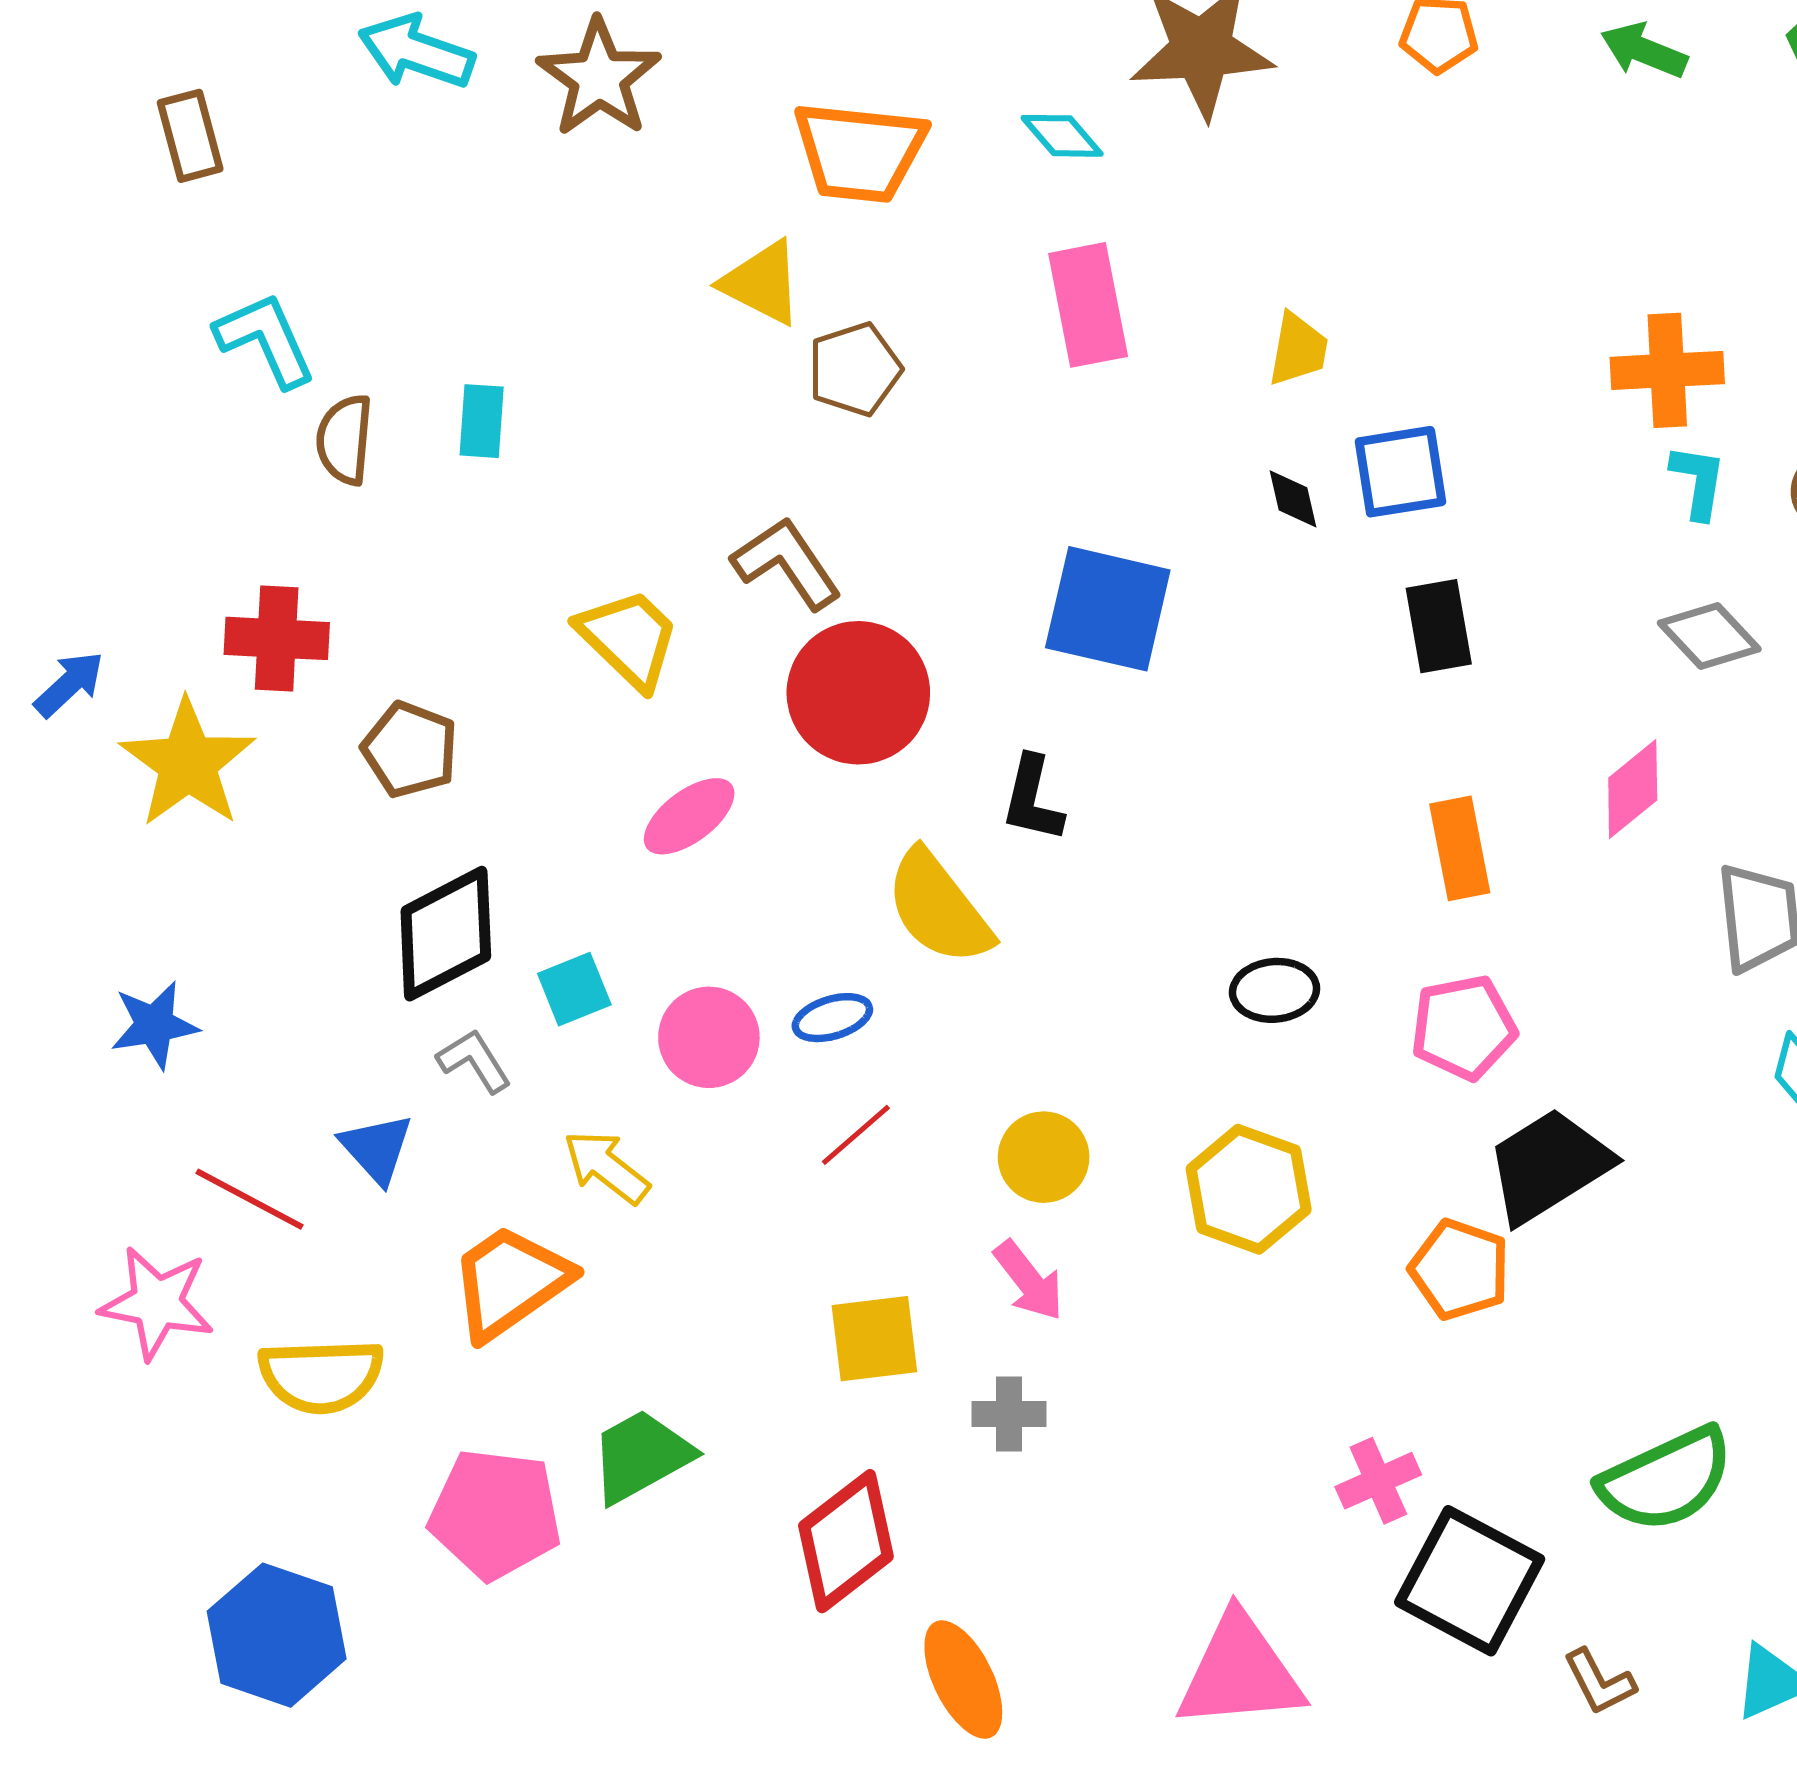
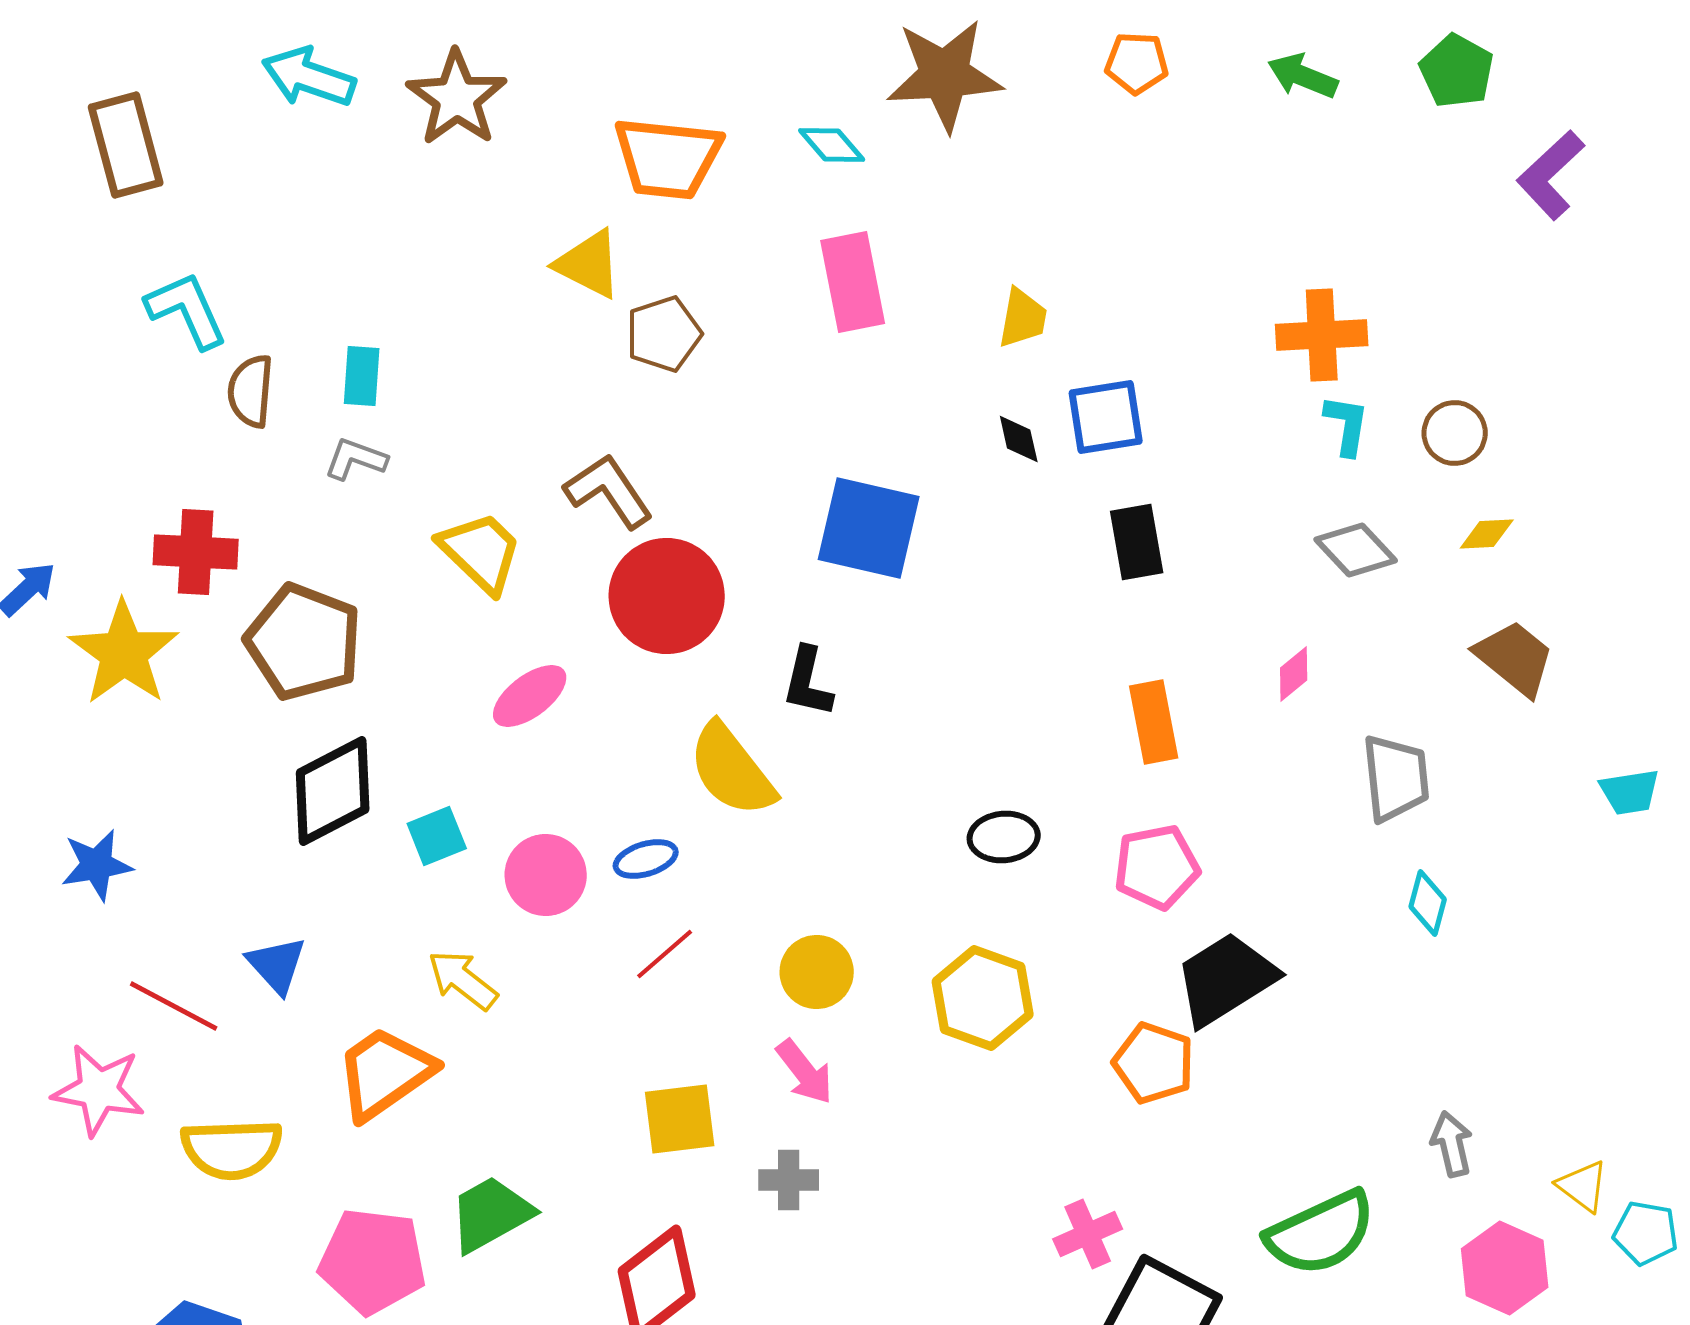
brown rectangle: (190, 136) -> (126, 145), size x1.4
brown pentagon: (410, 750) -> (304, 642), size x1.5
pink diamond: (1633, 789) -> (1294, 674), size x0.7
gray L-shape: (474, 1061) -> (356, 459), moved, turned -38

